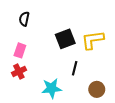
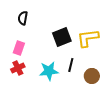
cyan star: (52, 88) -> (49, 71), moved
brown circle: (97, 89) -> (92, 76), moved

